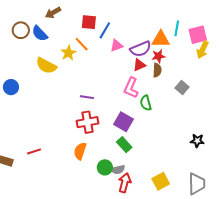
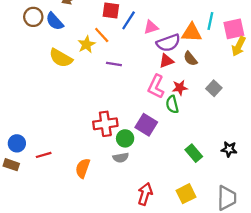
pink triangle: (117, 46) -> (151, 27), moved
red star: (158, 56) -> (180, 88), moved
brown semicircle: (157, 70) -> (190, 59), moved, turned 136
blue circle: (11, 87) -> (17, 143), moved
purple line: (87, 97) -> (114, 64), moved
green rectangle: (124, 145) -> (194, 153), moved
orange semicircle: (80, 151) -> (83, 168), moved
green circle: (105, 167) -> (125, 138), moved
gray semicircle: (118, 170) -> (121, 158), moved

